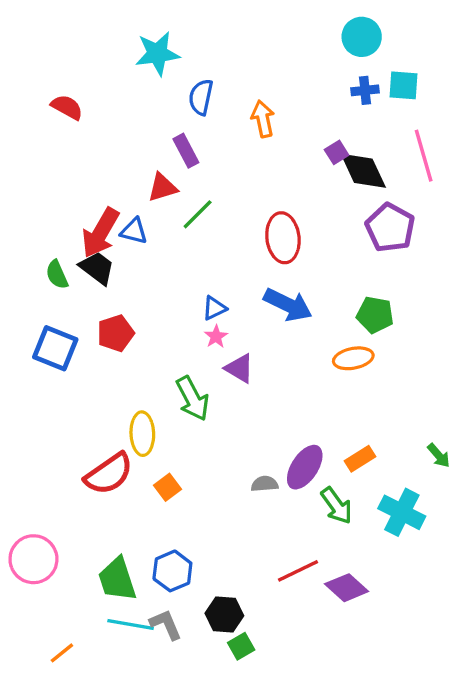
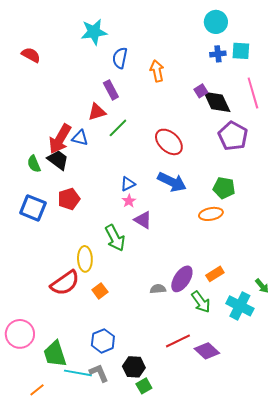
red semicircle: (67, 107) -> (31, 55), moved
red ellipse: (283, 238) -> (169, 142), turned -40
green arrow: (439, 455) -> (262, 286), moved
green trapezoid: (117, 579) -> (55, 354), moved

